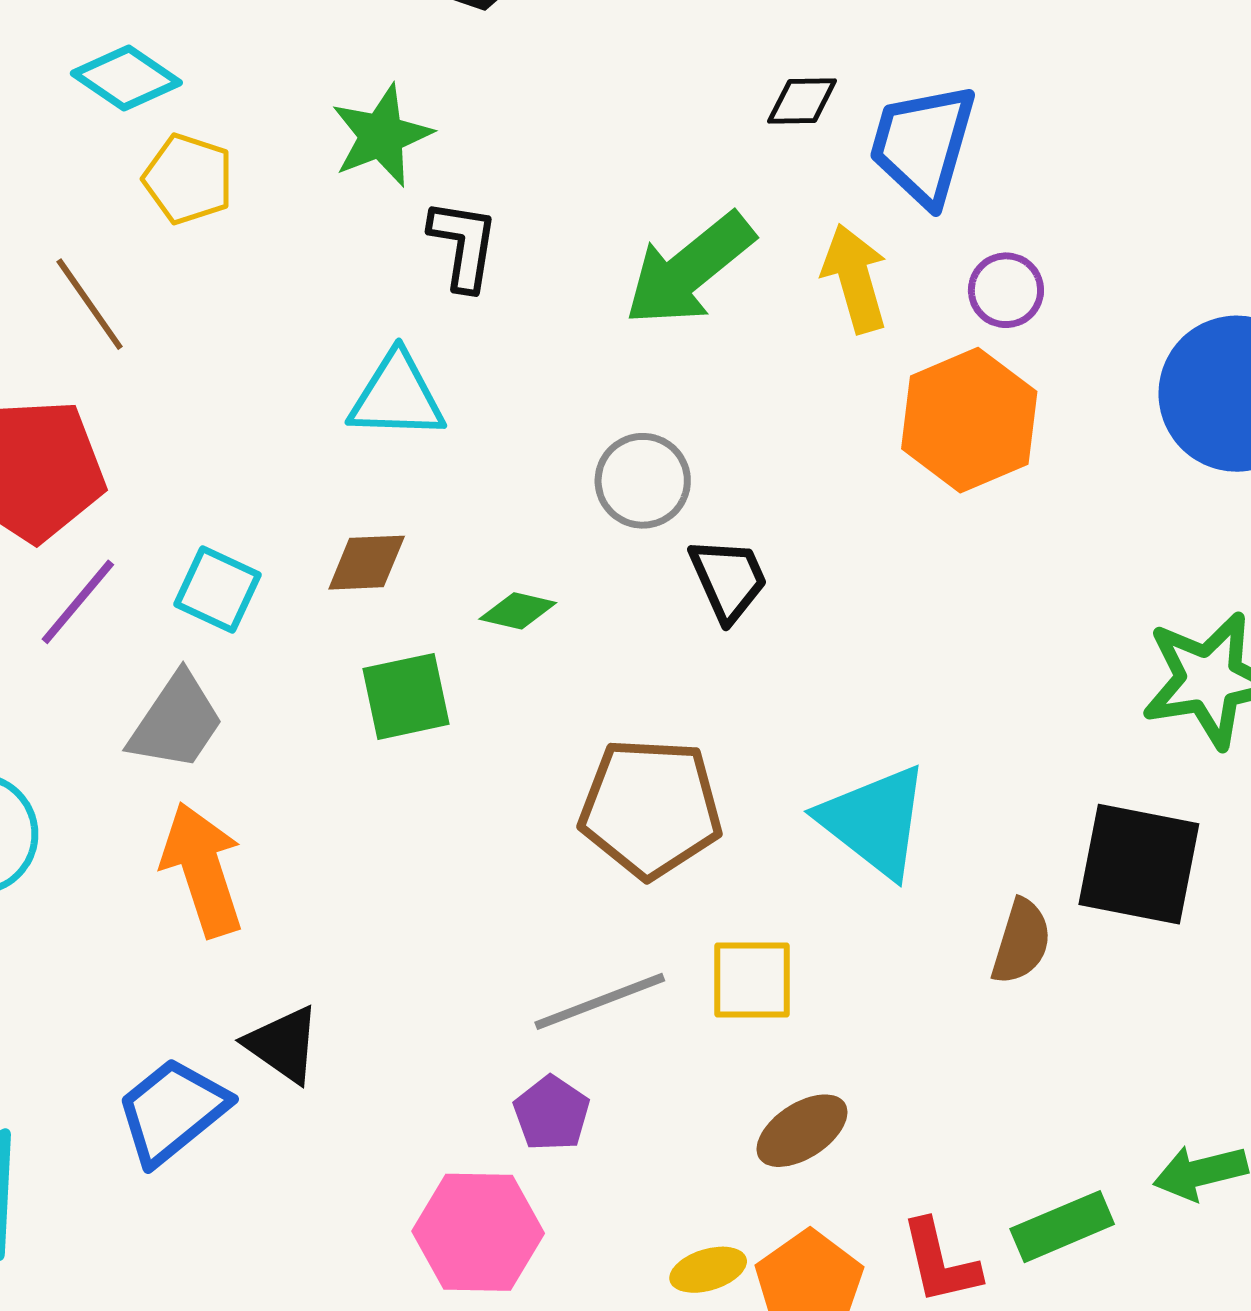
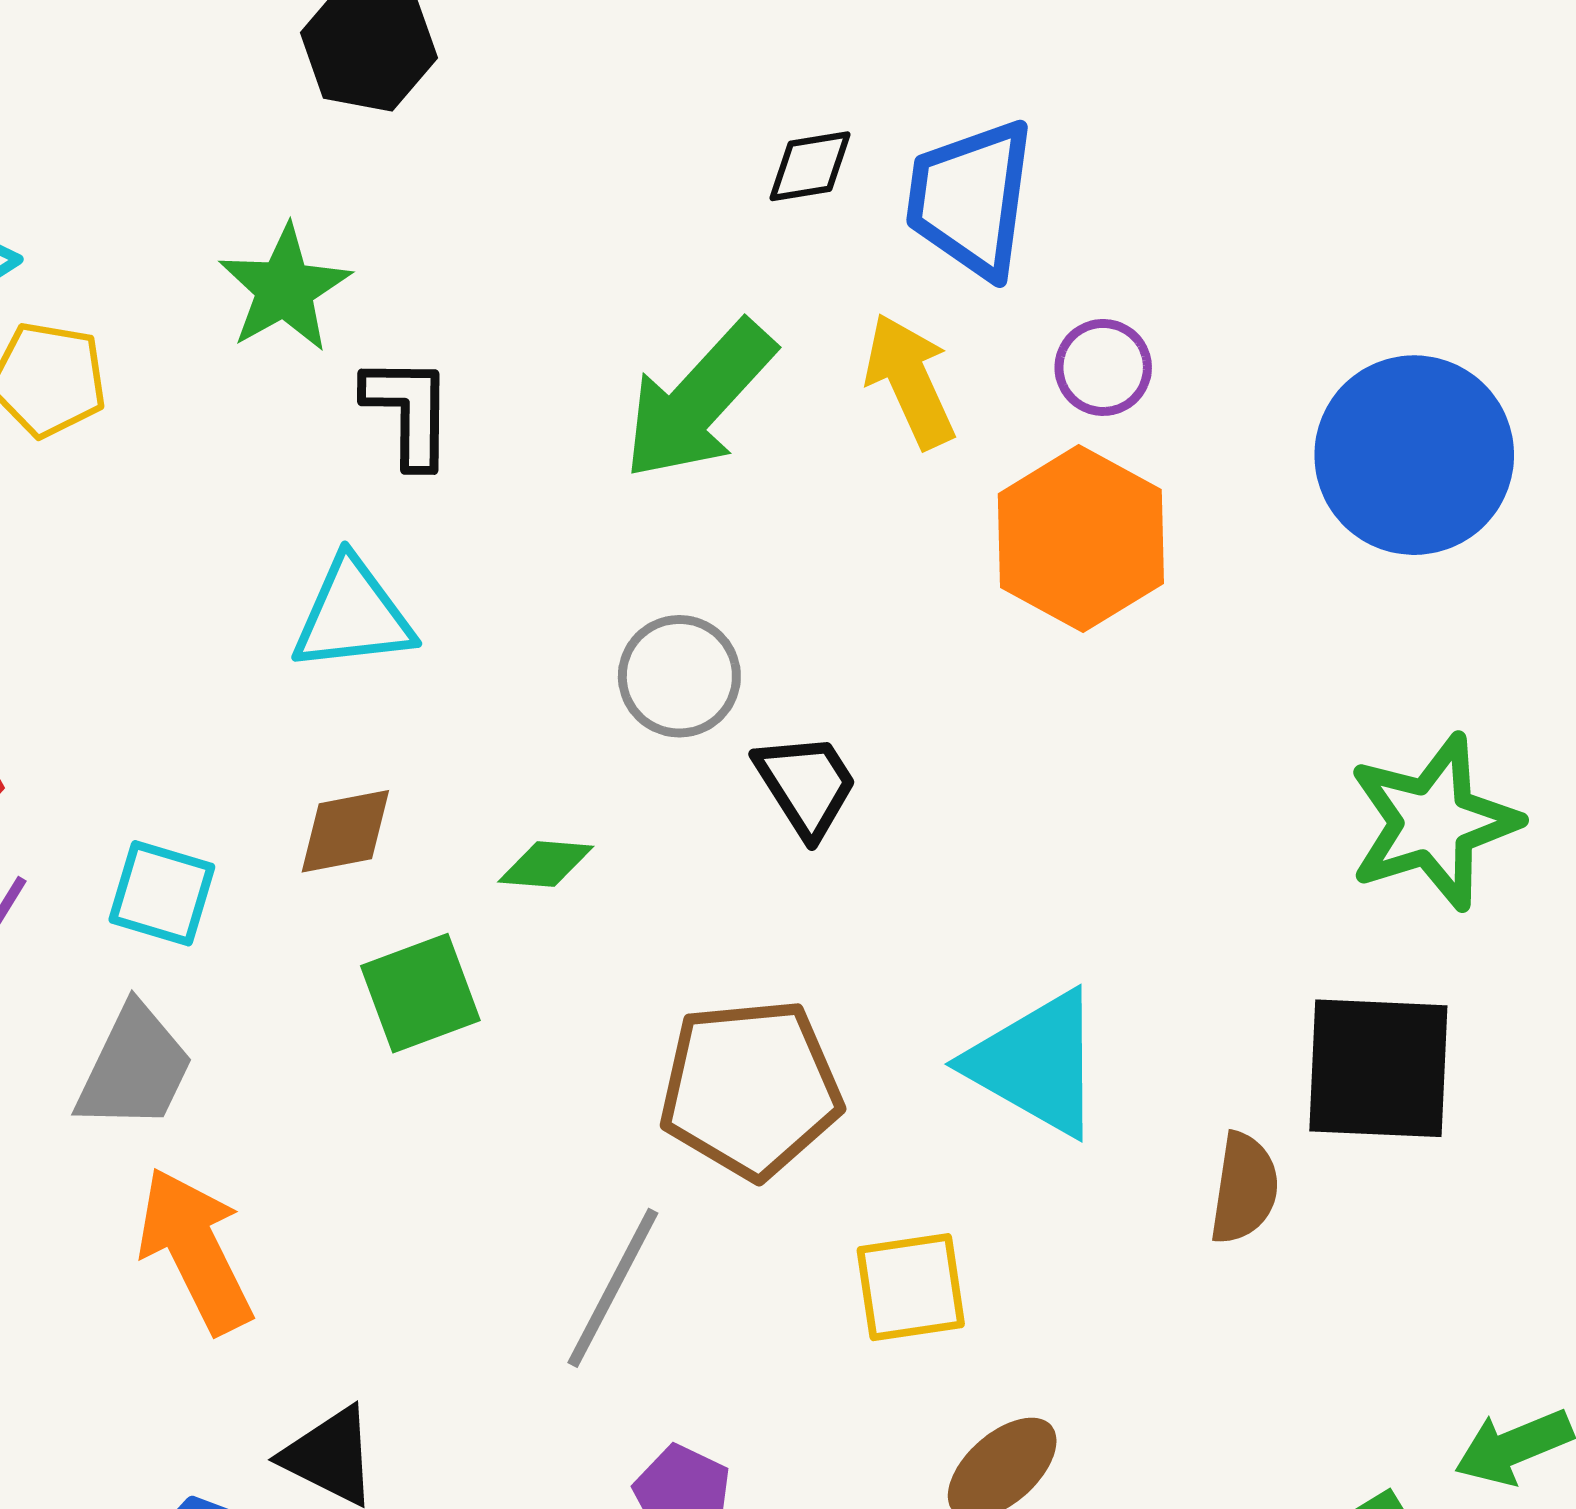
gray line: (600, 1001) -> (613, 1288), moved, turned -33

